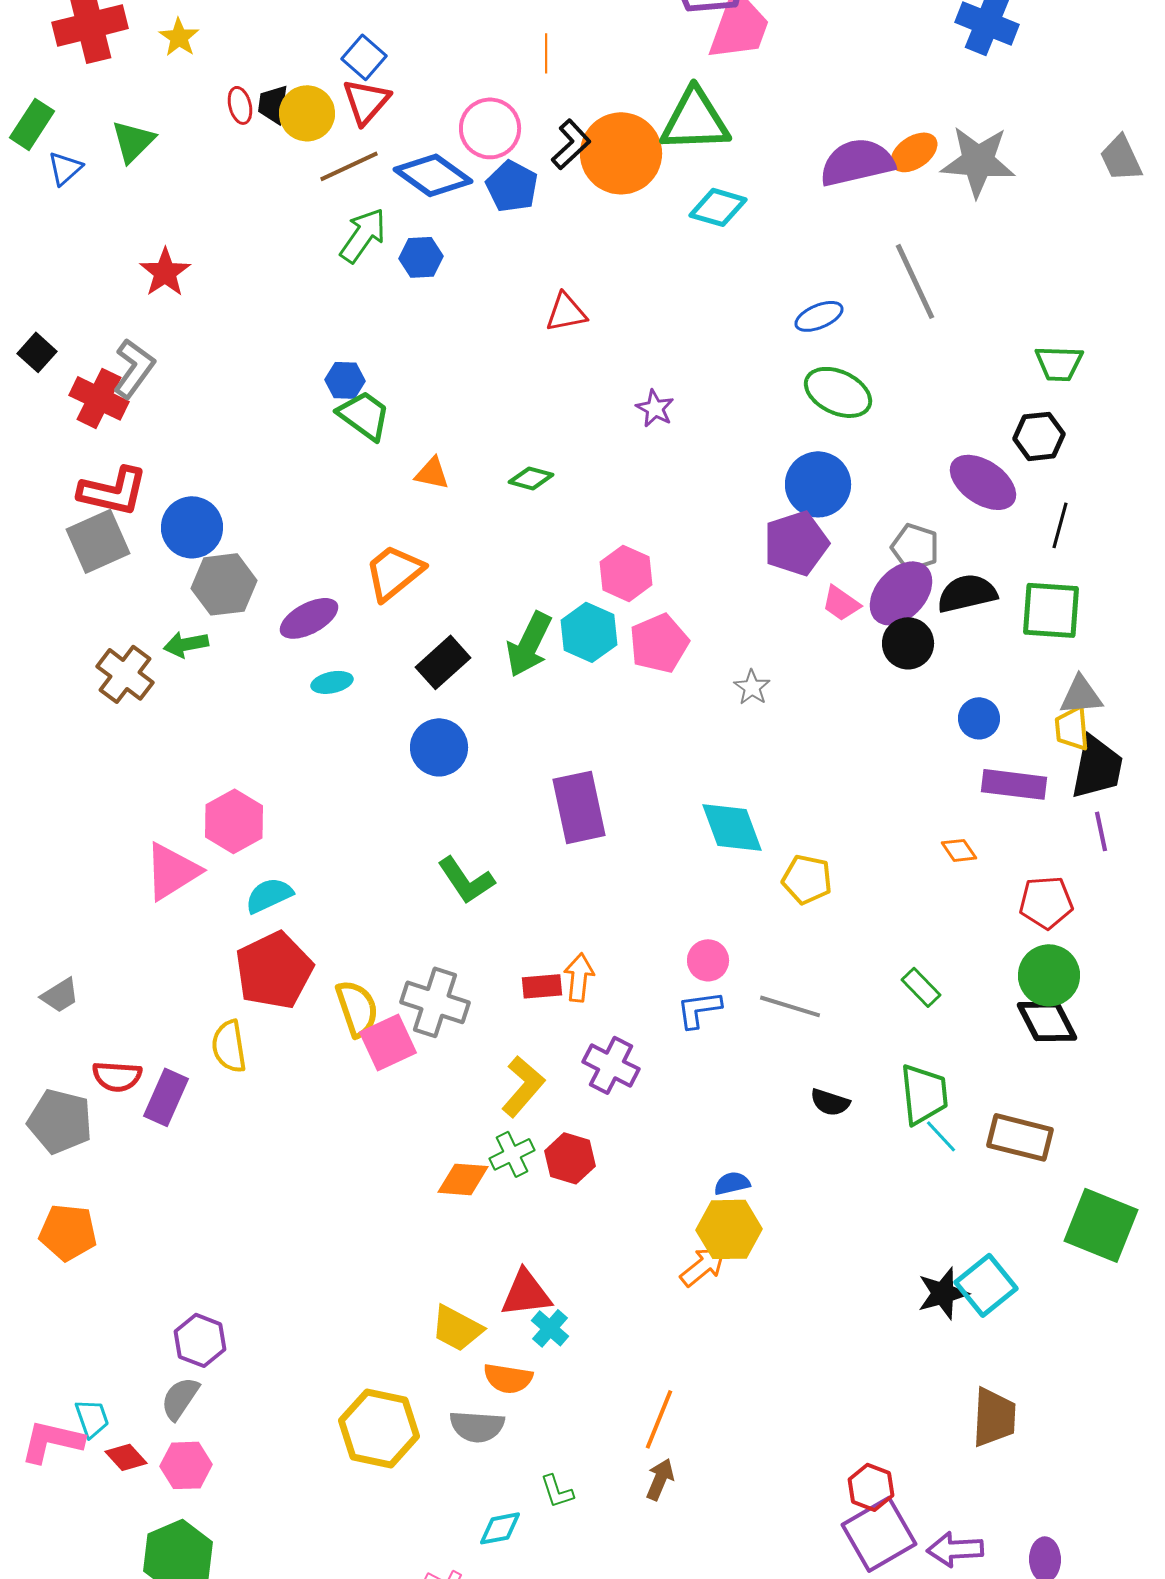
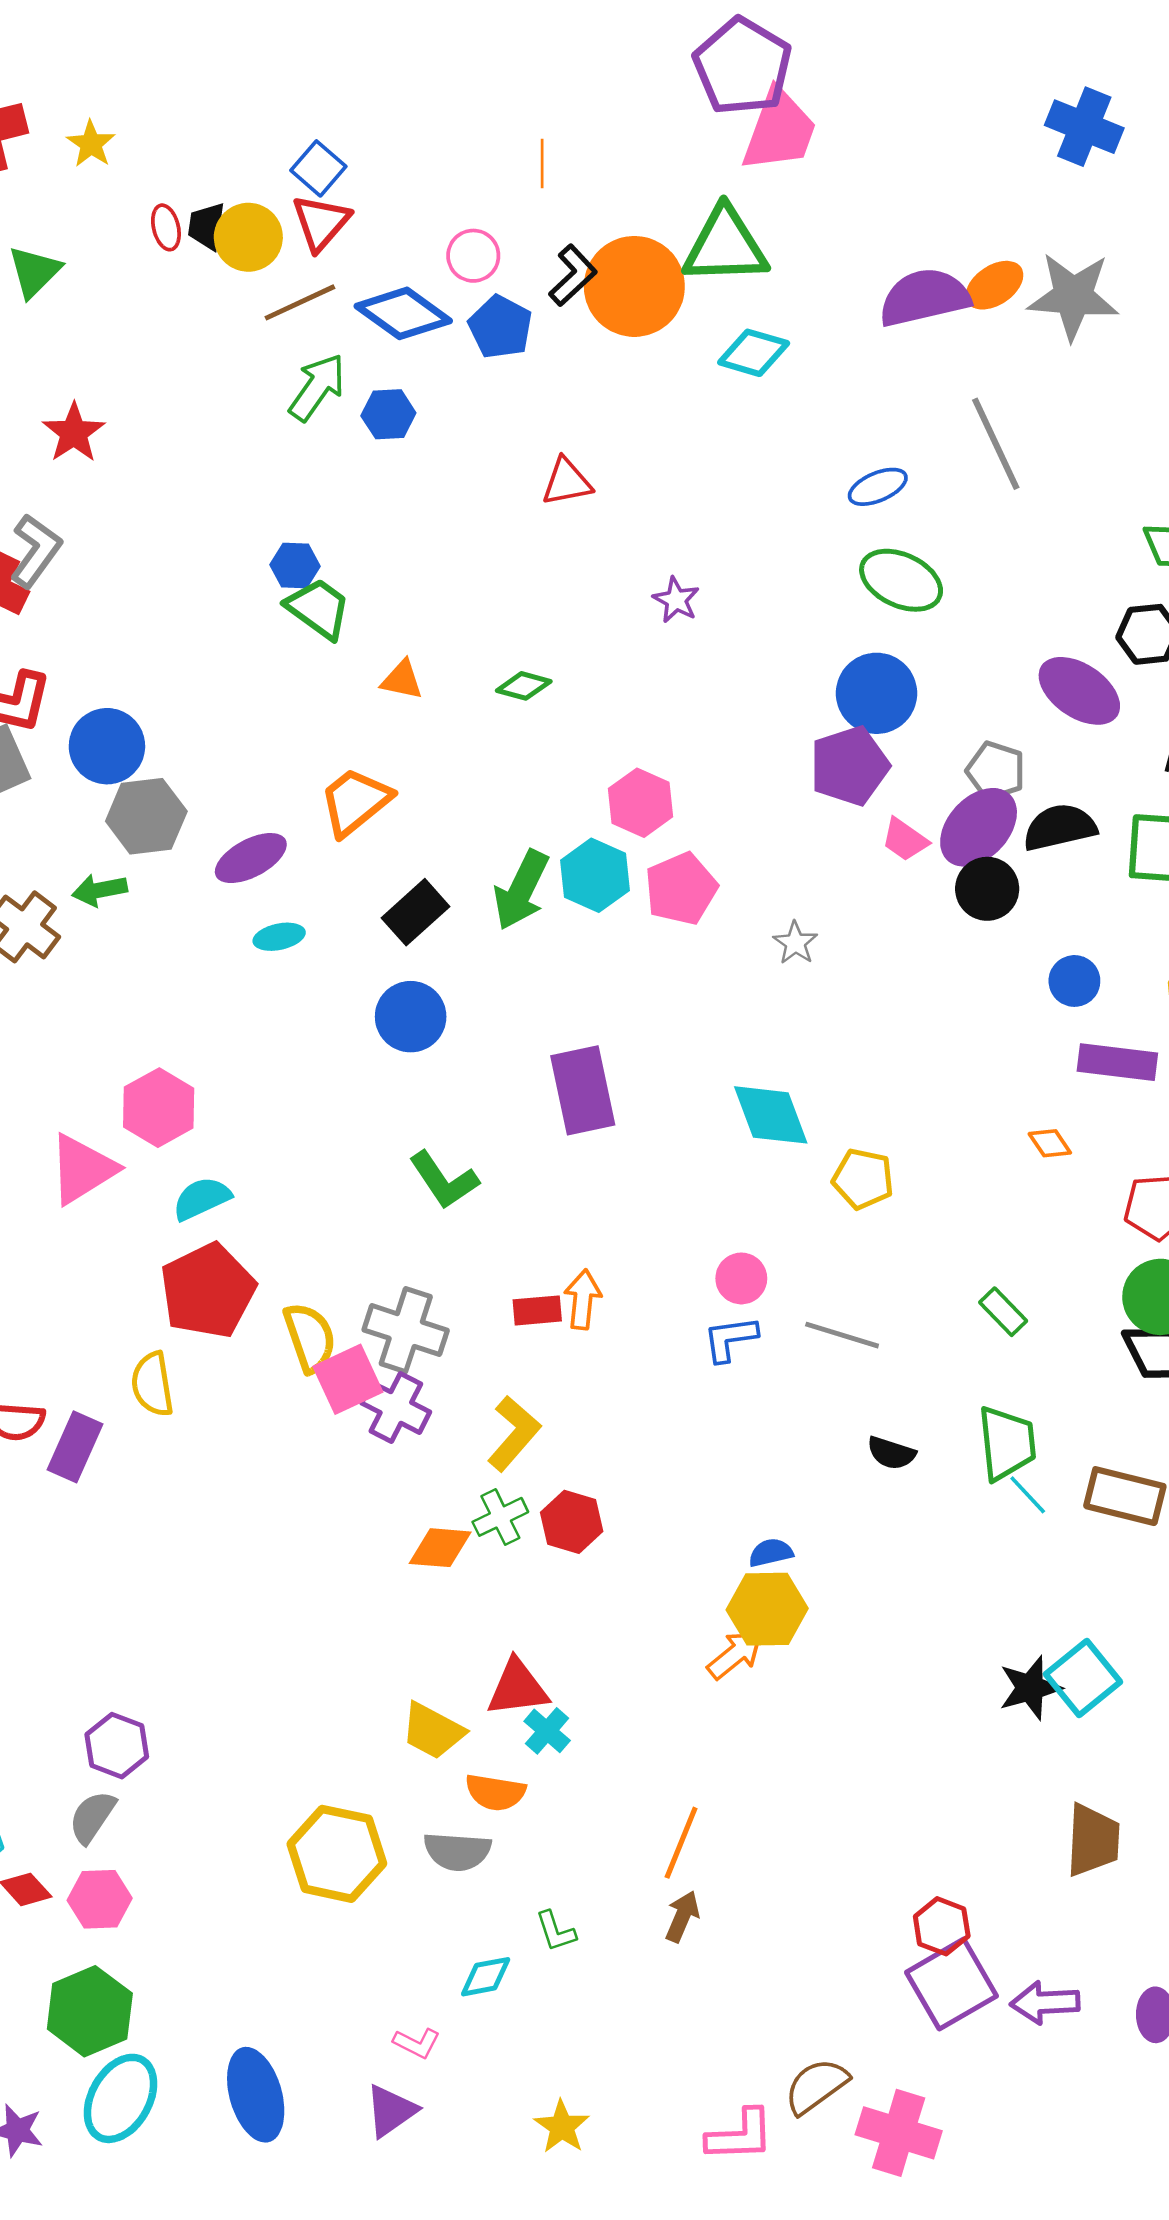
pink circle: (490, 128) -> (473, 256), size x0.7
purple cross: (611, 1065) -> (396, 1408), moved

